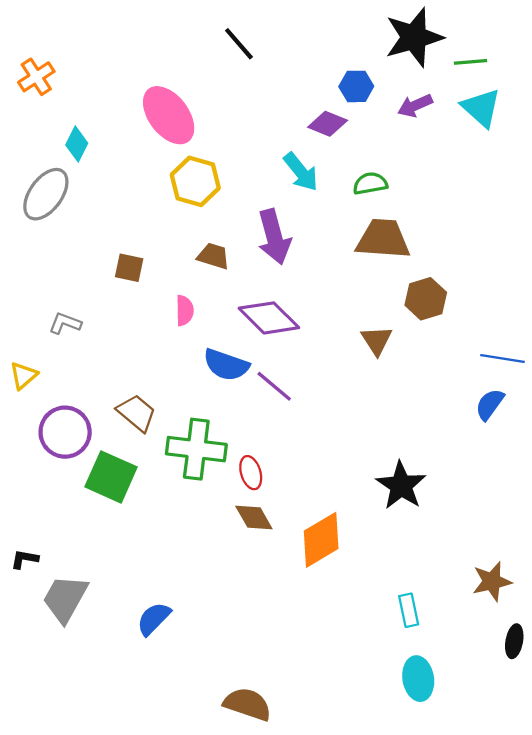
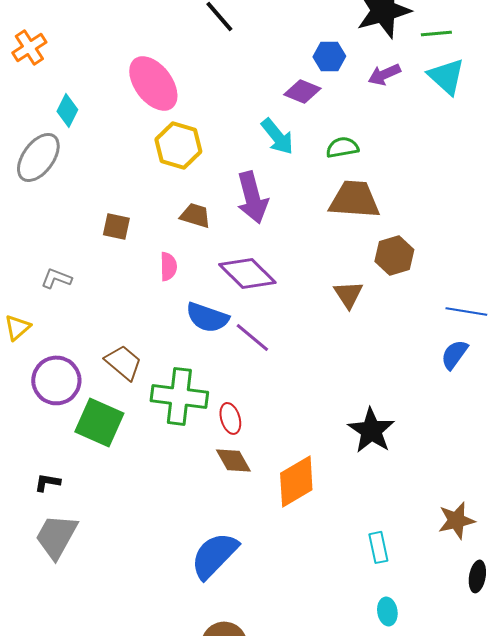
black L-shape: (25, 559) -> (47, 482), moved
blue semicircle: (154, 619) -> (214, 555), moved, size x1.5
cyan ellipse: (418, 679) -> (387, 611), size x0.7

